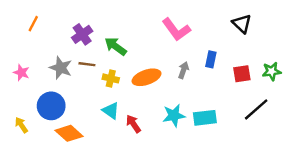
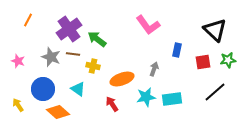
black triangle: (242, 24) -> (215, 30), moved, size x1.4
purple cross: (82, 34) -> (69, 29), size x1.4
gray arrow: (183, 70) -> (154, 69), moved
orange ellipse: (146, 77) -> (122, 79), moved
cyan triangle: (111, 111) -> (78, 89), moved

